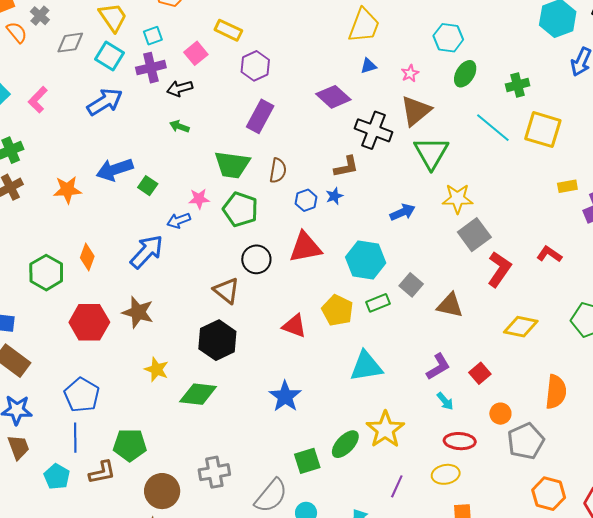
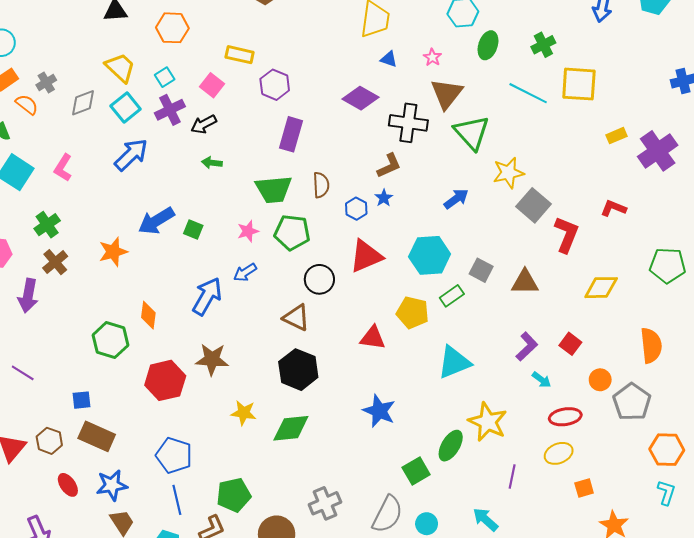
gray cross: (40, 16) -> (46, 83), turned 30
cyan square: (110, 56) -> (126, 107), turned 32
blue triangle: (368, 66) -> (389, 59), turned 48
blue arrow: (179, 221) -> (245, 272), moved

